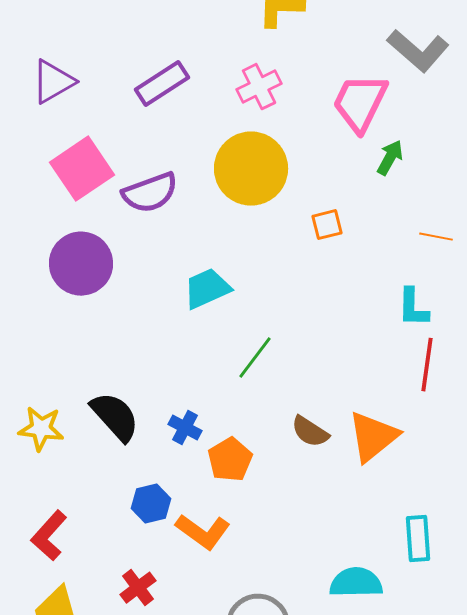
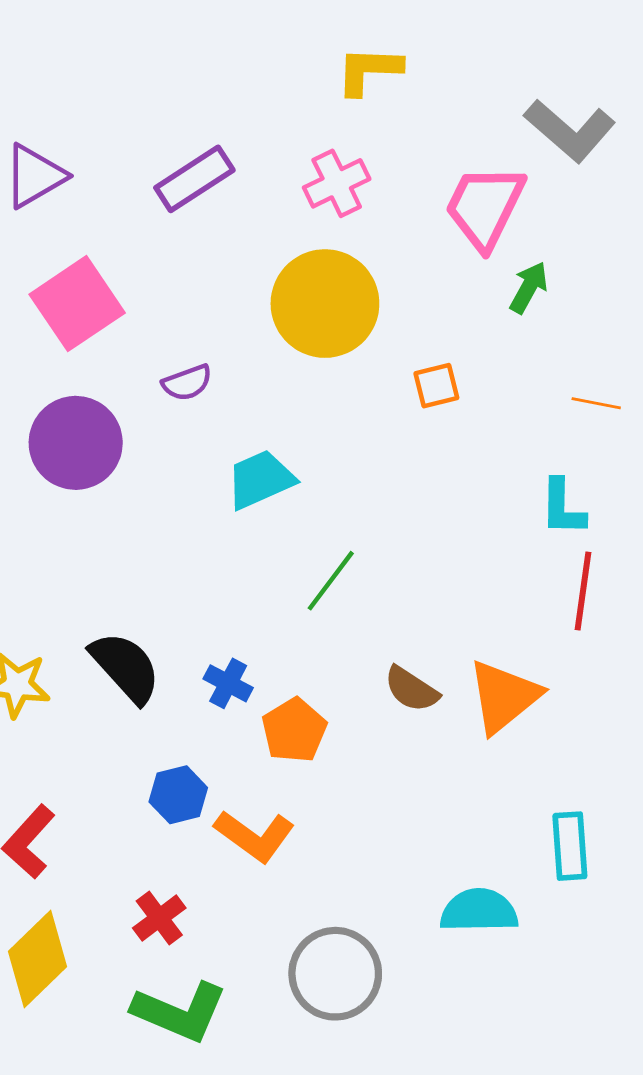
purple semicircle: (150, 193) -> (187, 383), moved, size x0.6

